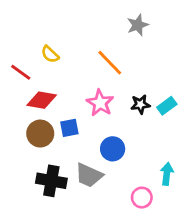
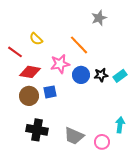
pink star: (100, 103) -> (60, 64), moved, turned 30
blue circle: (113, 149) -> (81, 75), moved
gray trapezoid: (89, 175) -> (74, 136), moved

